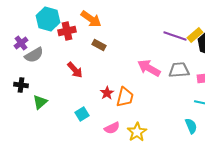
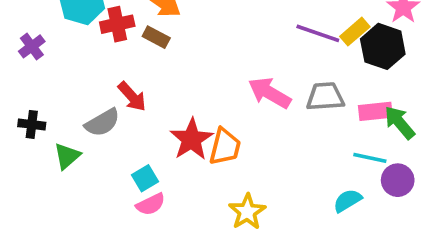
brown rectangle: (99, 45) -> (156, 37), moved
gray semicircle: (34, 55) -> (102, 123), moved
red star: (107, 93) -> (191, 139), size x1.6
cyan semicircle: (191, 126) -> (348, 201), turned -98
pink semicircle: (112, 128) -> (151, 204), moved

